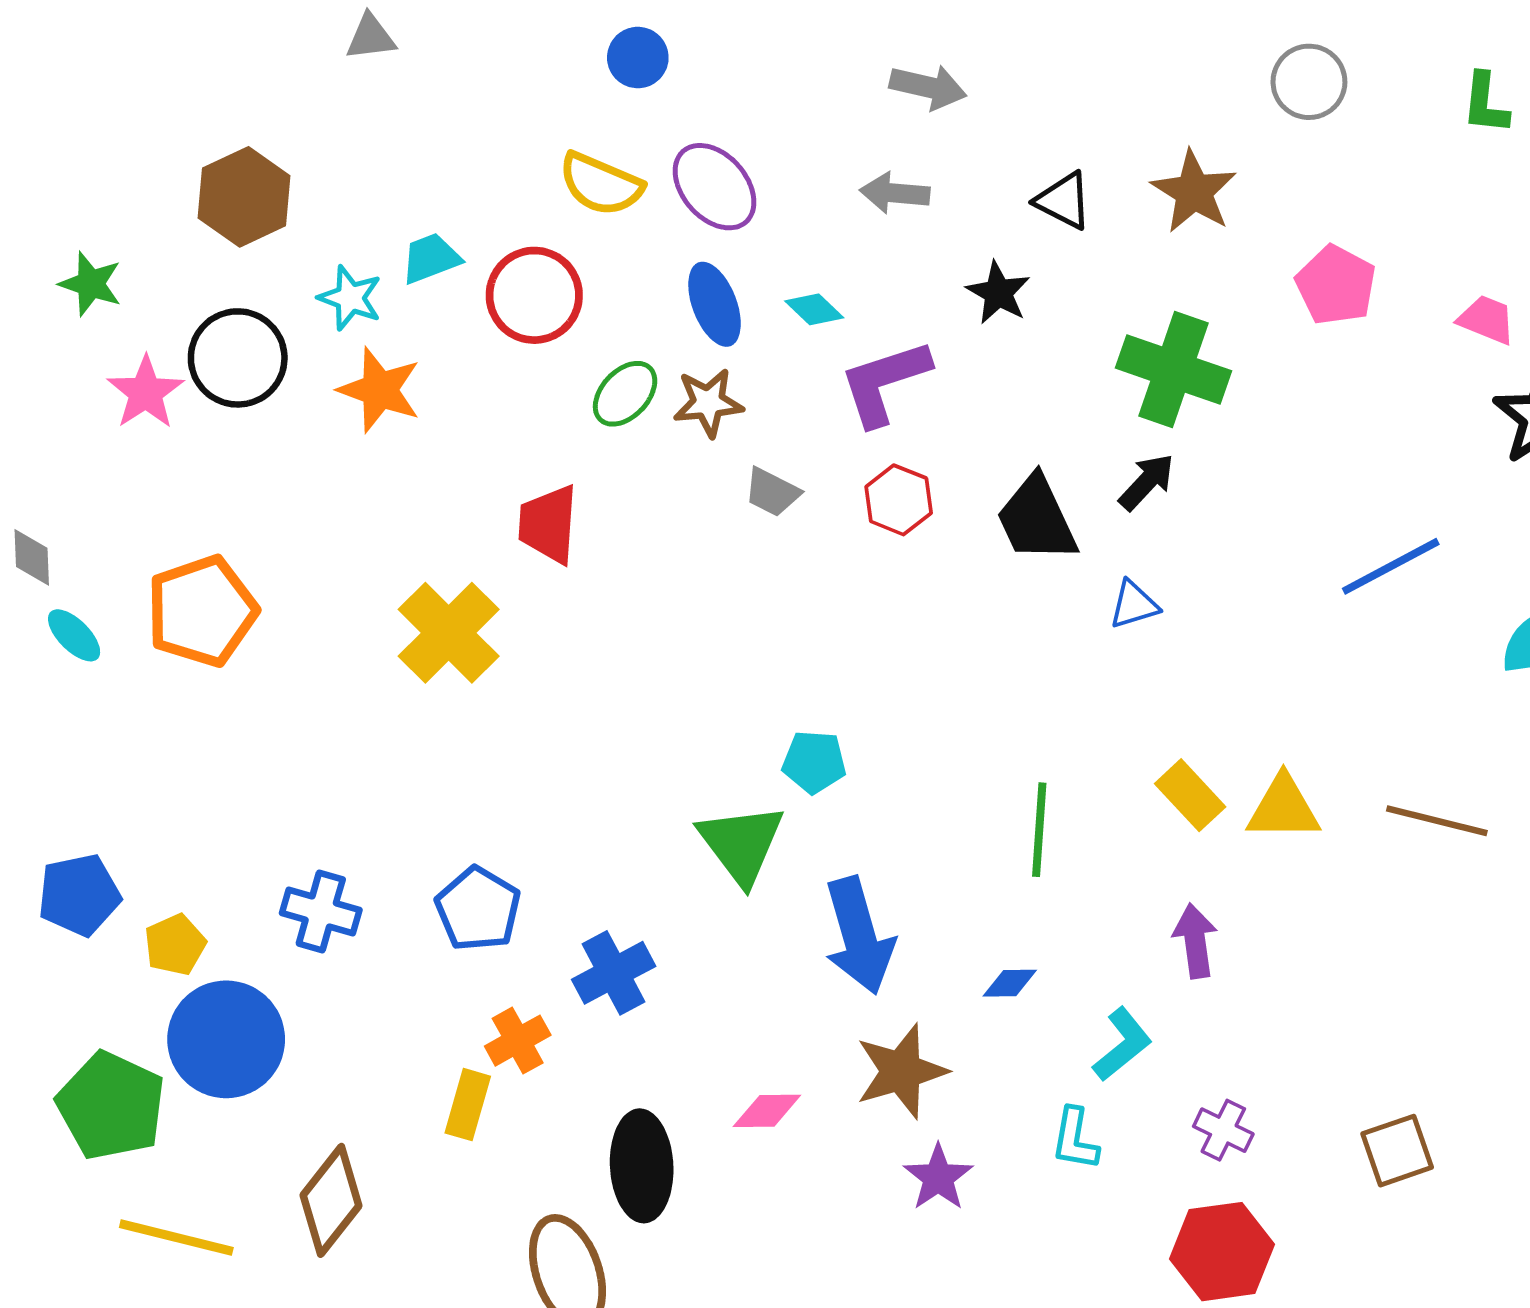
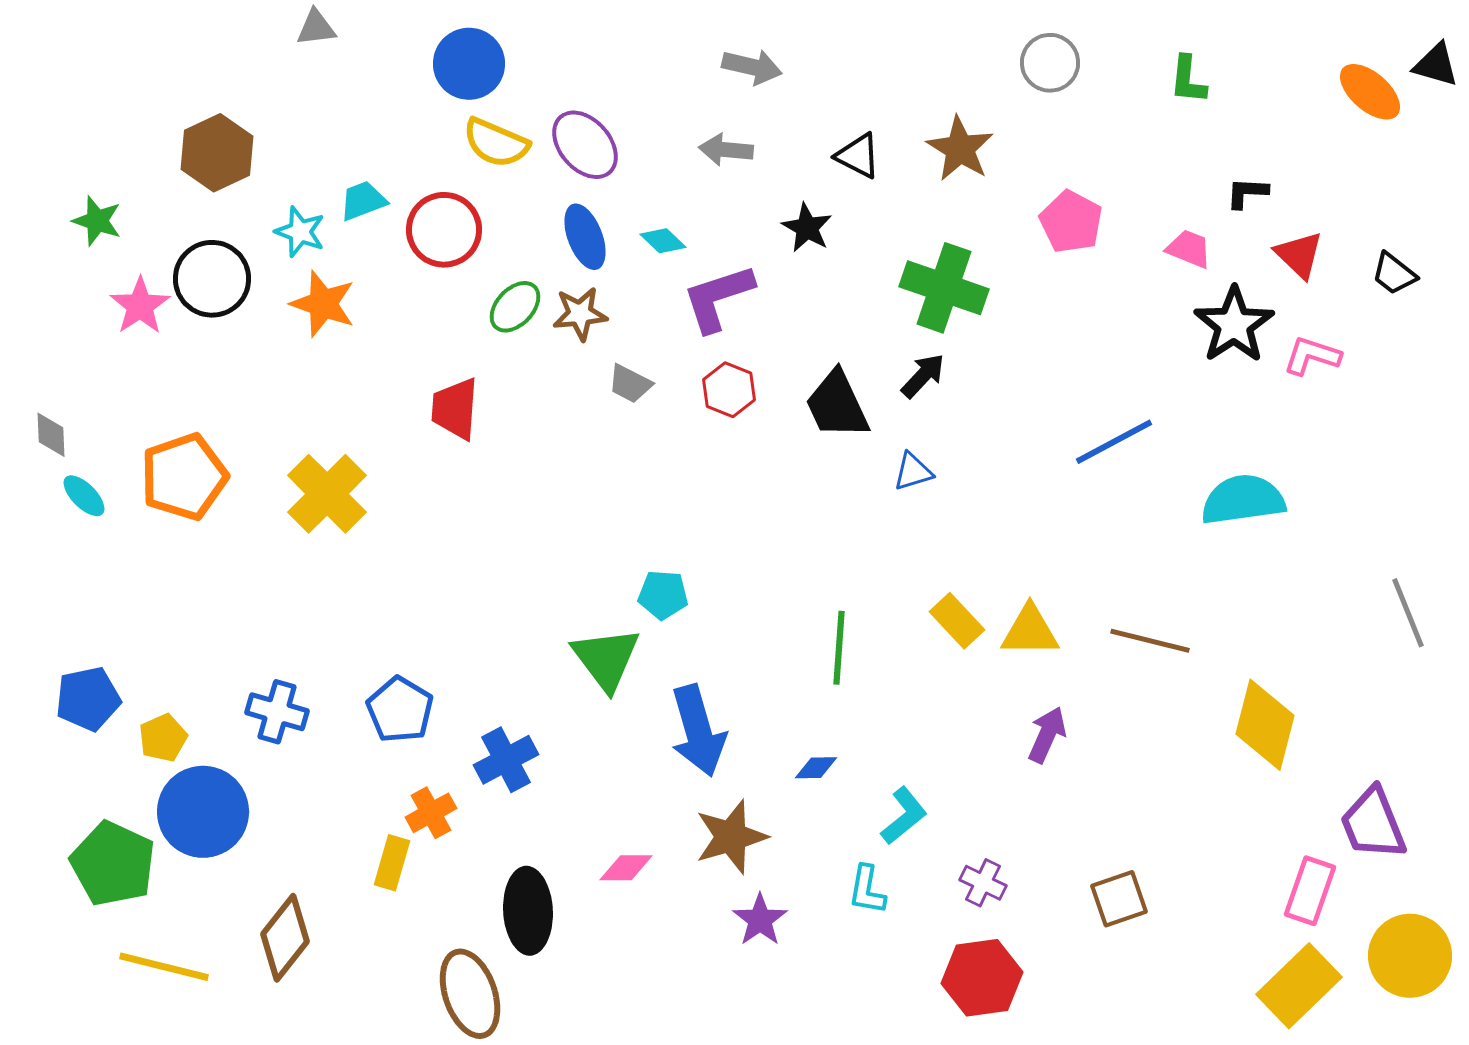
blue circle: (638, 58) -> (469, 64), moved, size x1.5
yellow cross: (449, 633) -> (327, 494), moved
purple arrow: (1195, 941) -> (1047, 735), moved, turned 32

